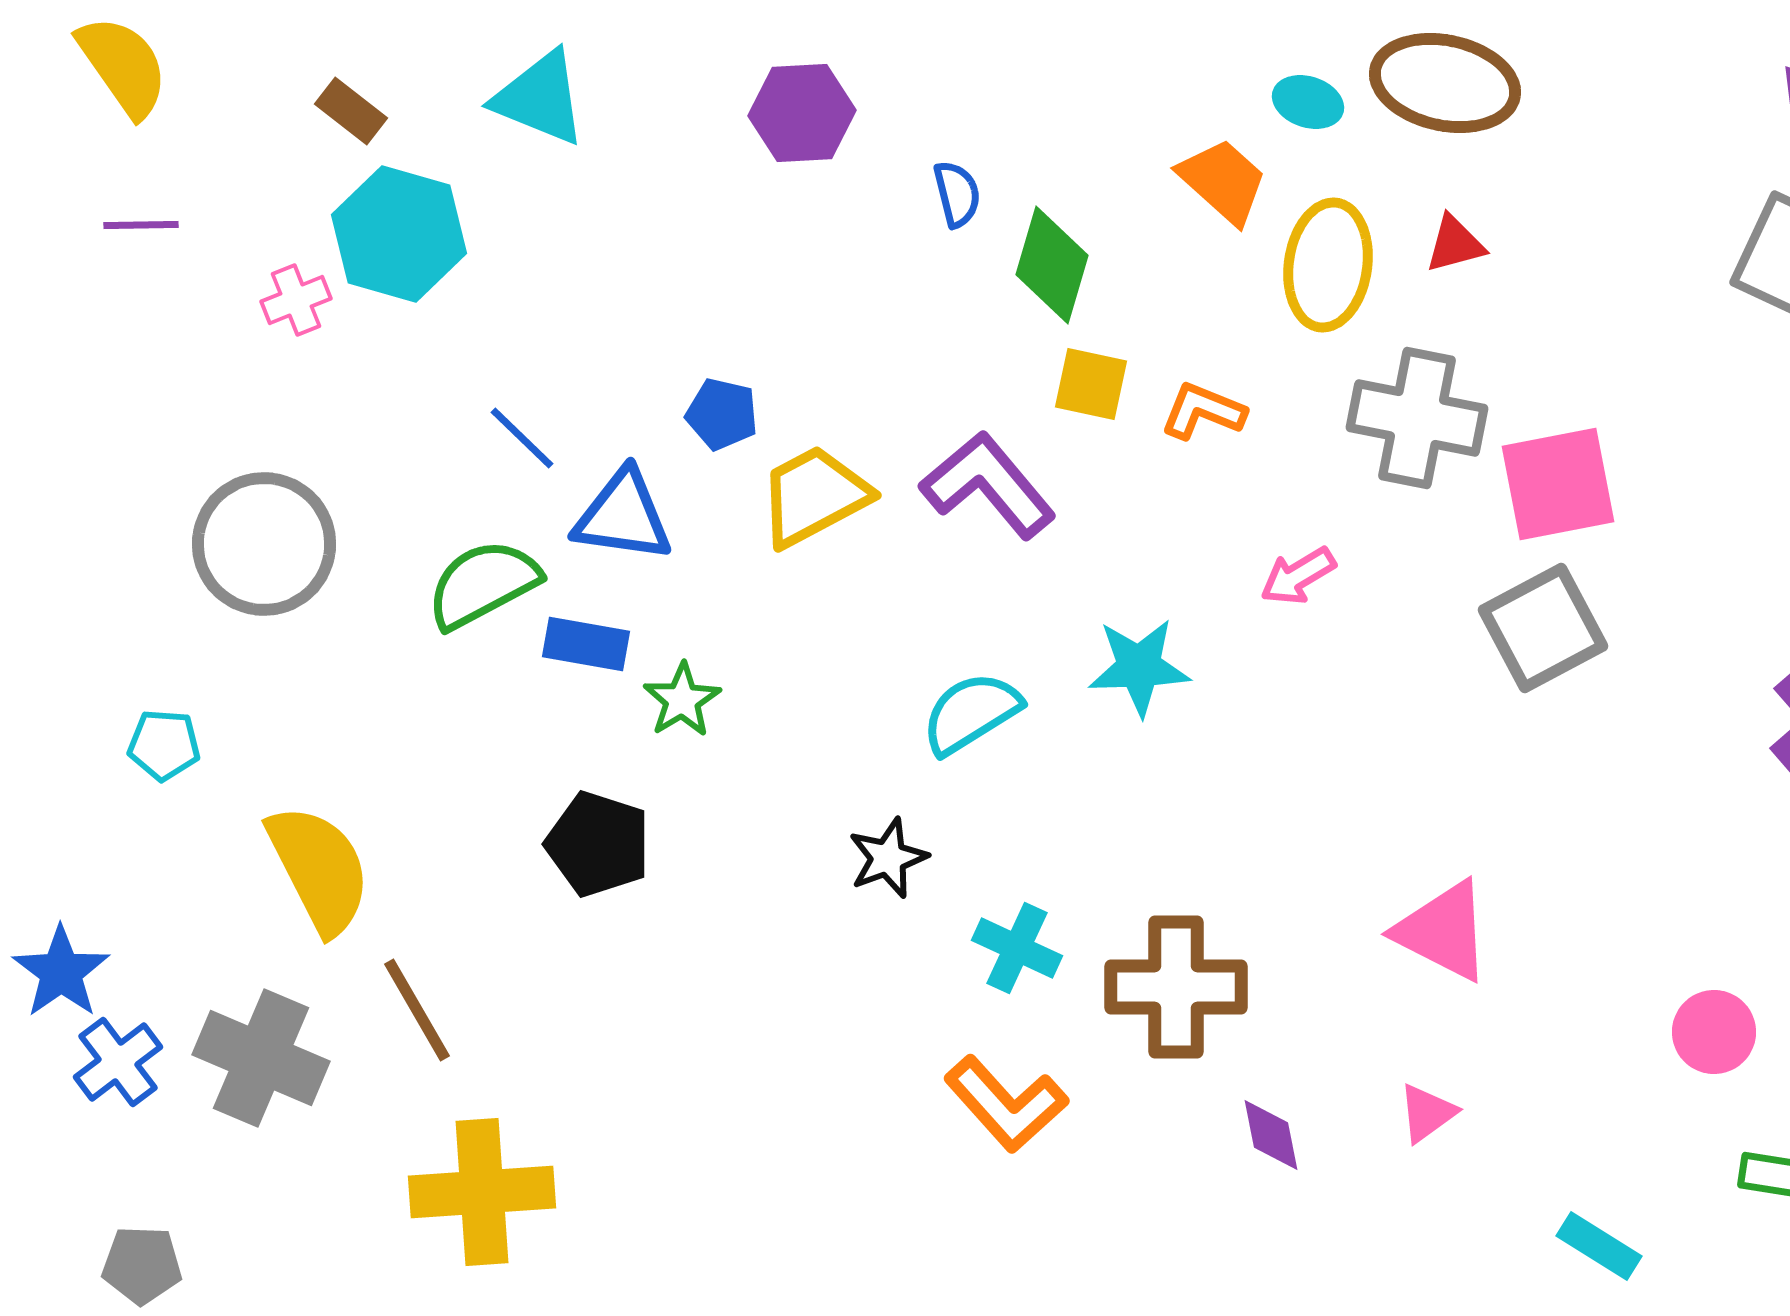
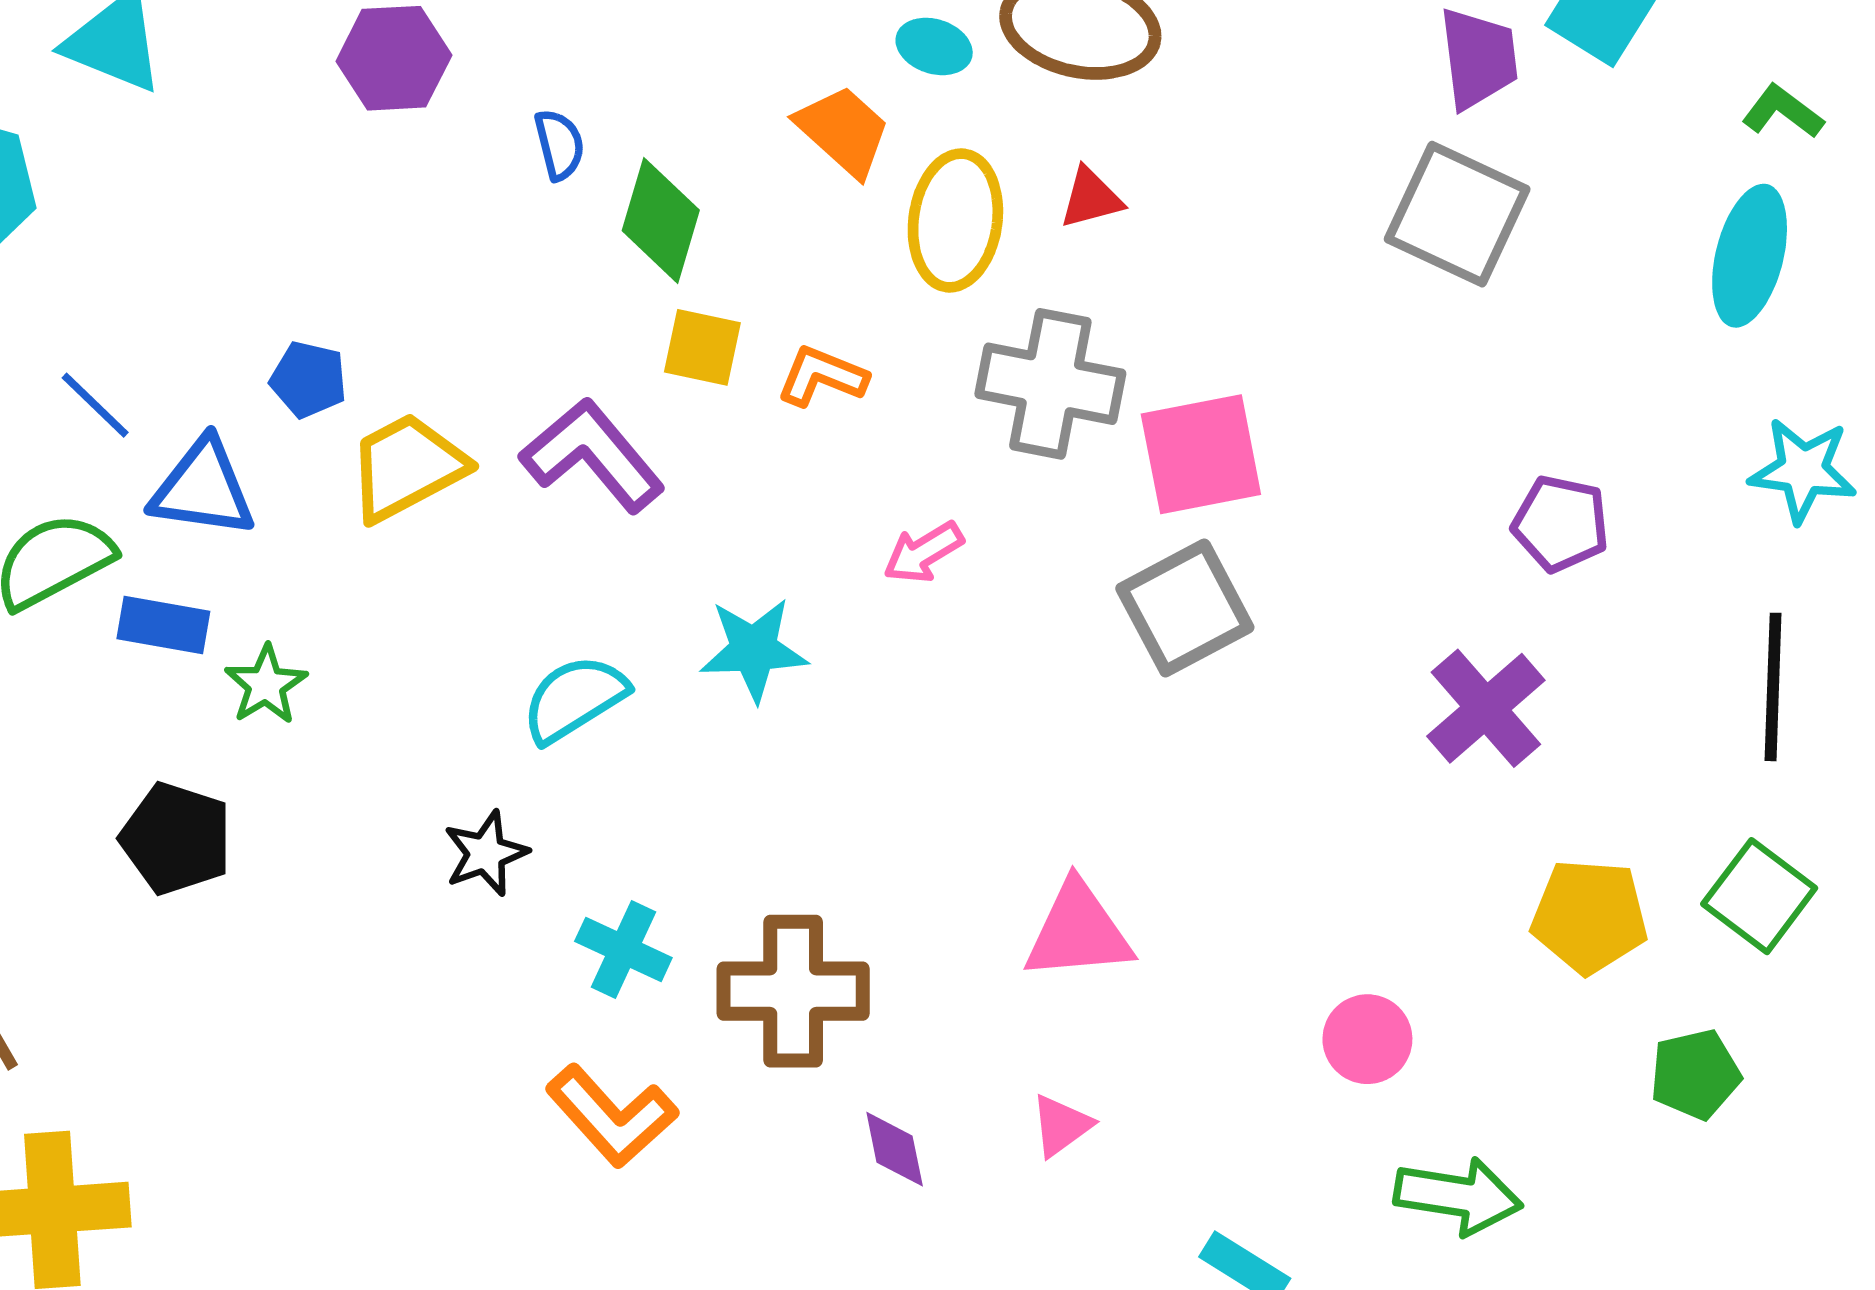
pink triangle: (1443, 931) -> (1078, 931), turned -32

